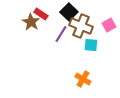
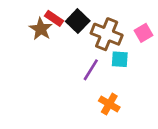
black square: (69, 12) -> (78, 21), moved
purple line: (61, 34) -> (91, 70), moved

